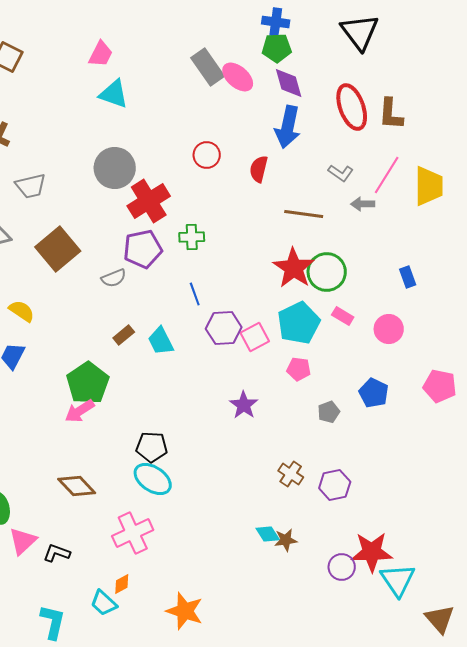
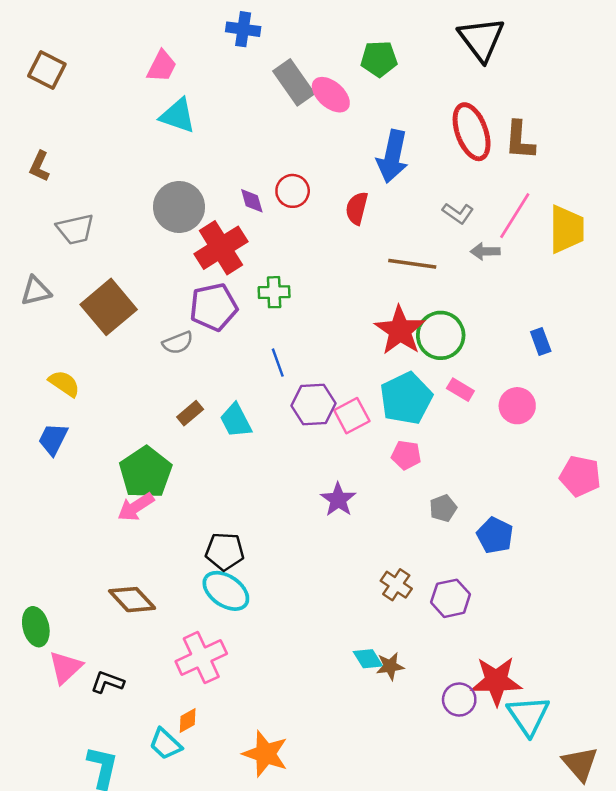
blue cross: (276, 22) -> (243, 29), moved
purple diamond: (289, 83) -> (252, 201), moved, size x0.7
blue pentagon: (374, 393) -> (495, 535), moved

